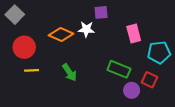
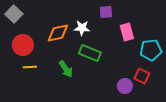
purple square: (101, 12) -> (106, 12), moved
orange diamond: (61, 35) -> (58, 33), turned -35
green rectangle: (119, 69) -> (90, 53), moved

